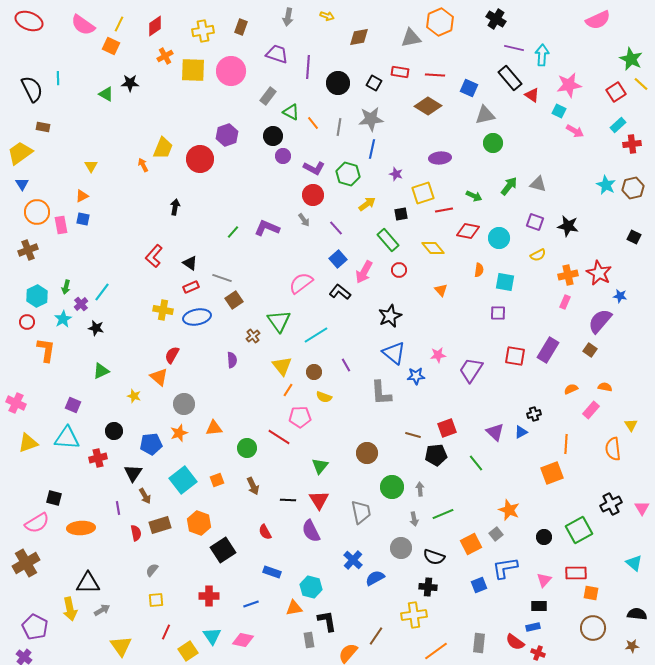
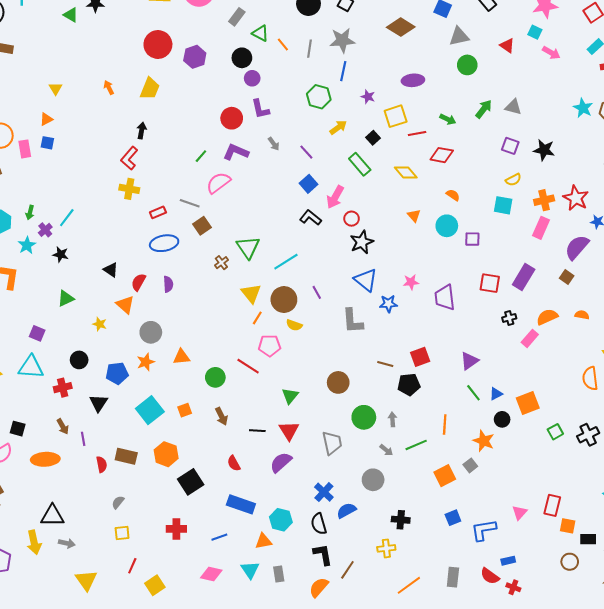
red triangle: (532, 95) -> (507, 46), moved
yellow trapezoid: (163, 148) -> (150, 89), moved
red circle: (200, 159) -> (158, 44), moved
purple L-shape: (314, 168) -> (260, 109), moved, turned 50
red circle: (313, 195) -> (232, 118), moved
black square: (401, 214) -> (373, 138), turned -32
cyan circle: (499, 238) -> (447, 226), moved
red L-shape: (154, 256) -> (129, 158), moved
black triangle: (190, 263) -> (111, 270), moved
red circle: (399, 270) -> (352, 219), moved
orange semicircle: (479, 270) -> (453, 195), turned -64
cyan square: (505, 282) -> (503, 205), moved
pink semicircle: (301, 283) -> (218, 183), moved
pink rectangle: (565, 302) -> (541, 228), size x1.5
yellow cross: (163, 310) -> (129, 189), moved
purple semicircle: (232, 360) -> (168, 284), moved
purple trapezoid: (471, 370) -> (445, 297), turned -40
brown circle: (314, 372) -> (284, 300), size x1.6
orange semicircle: (571, 389) -> (547, 317), size x1.5
pink rectangle: (591, 410) -> (530, 338), moved
black cross: (534, 414) -> (509, 318), moved
purple triangle: (495, 432) -> (469, 361), turned 42
blue triangle: (521, 432) -> (496, 394), moved
orange line: (566, 444) -> (445, 424), moved
green line: (476, 463) -> (473, 393), moved
brown arrow: (145, 496) -> (63, 427), moved
gray arrow: (414, 519) -> (386, 450), turned -40
brown rectangle: (160, 525) -> (126, 456), turned 30
green square: (579, 530) -> (555, 432), moved, size x0.6
purple semicircle: (311, 531) -> (281, 462), turned 75
black circle: (544, 537) -> (502, 419), moved
black semicircle: (434, 557) -> (319, 524), moved, turned 55
blue L-shape: (505, 568) -> (484, 530), moved
blue rectangle: (272, 572) -> (241, 504), size x1.5
red rectangle: (576, 573) -> (552, 505), turned -75
black rectangle: (539, 606) -> (588, 539), moved
gray arrow: (102, 610) -> (67, 543), turned 42
yellow cross: (414, 615) -> (386, 548), size x0.7
black L-shape: (327, 621) -> (323, 555), moved
brown circle: (593, 628) -> (570, 562), size x0.7
cyan triangle: (212, 636) -> (250, 570), moved

